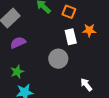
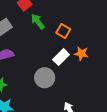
white rectangle: (71, 37) -> (61, 57), turned 49

